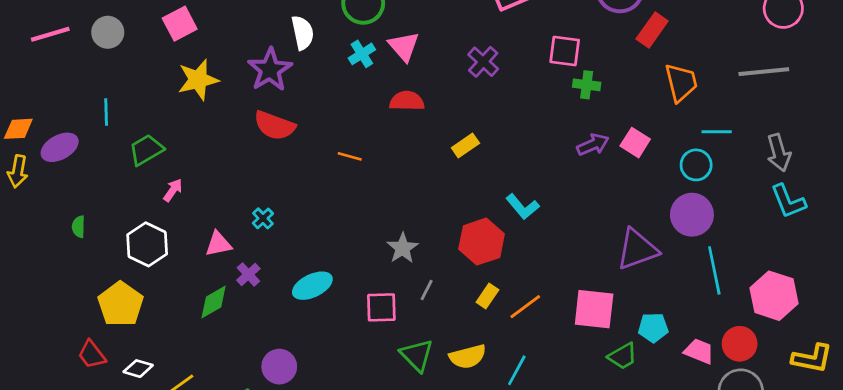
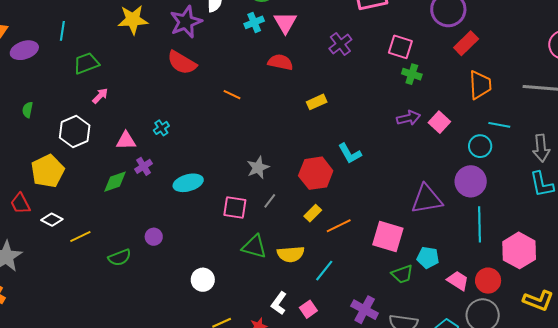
green triangle: (417, 355) -> (254, 247), turned -40
purple circle: (279, 367) -> (154, 237), size x0.7

